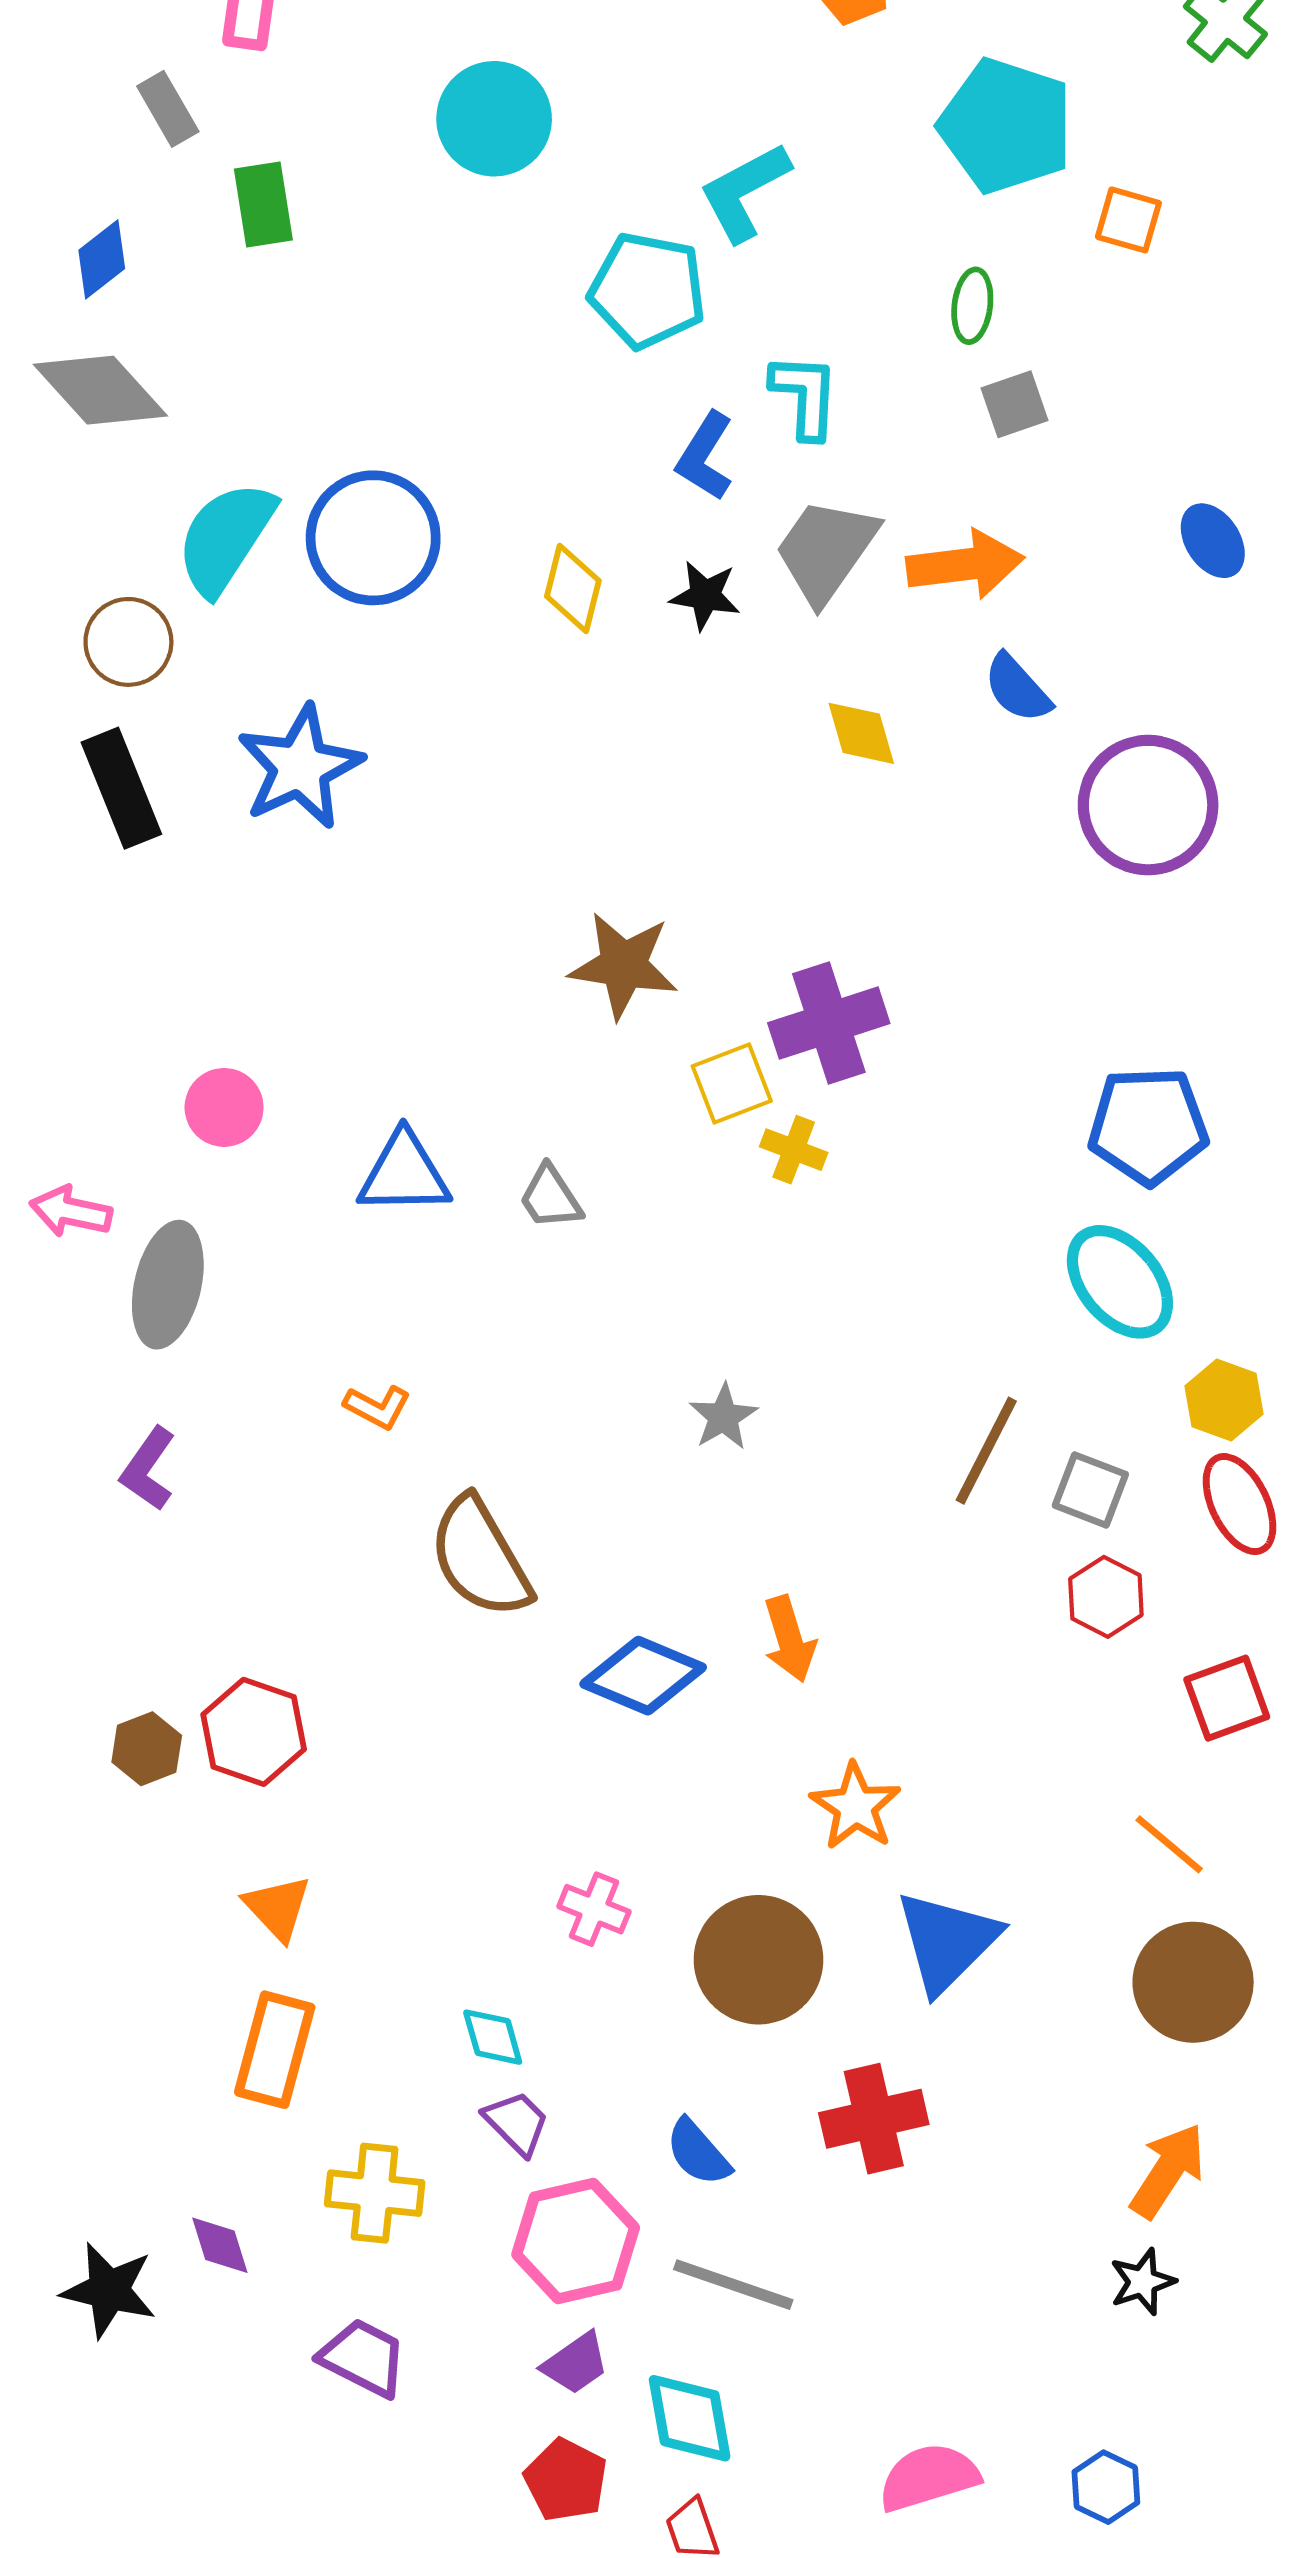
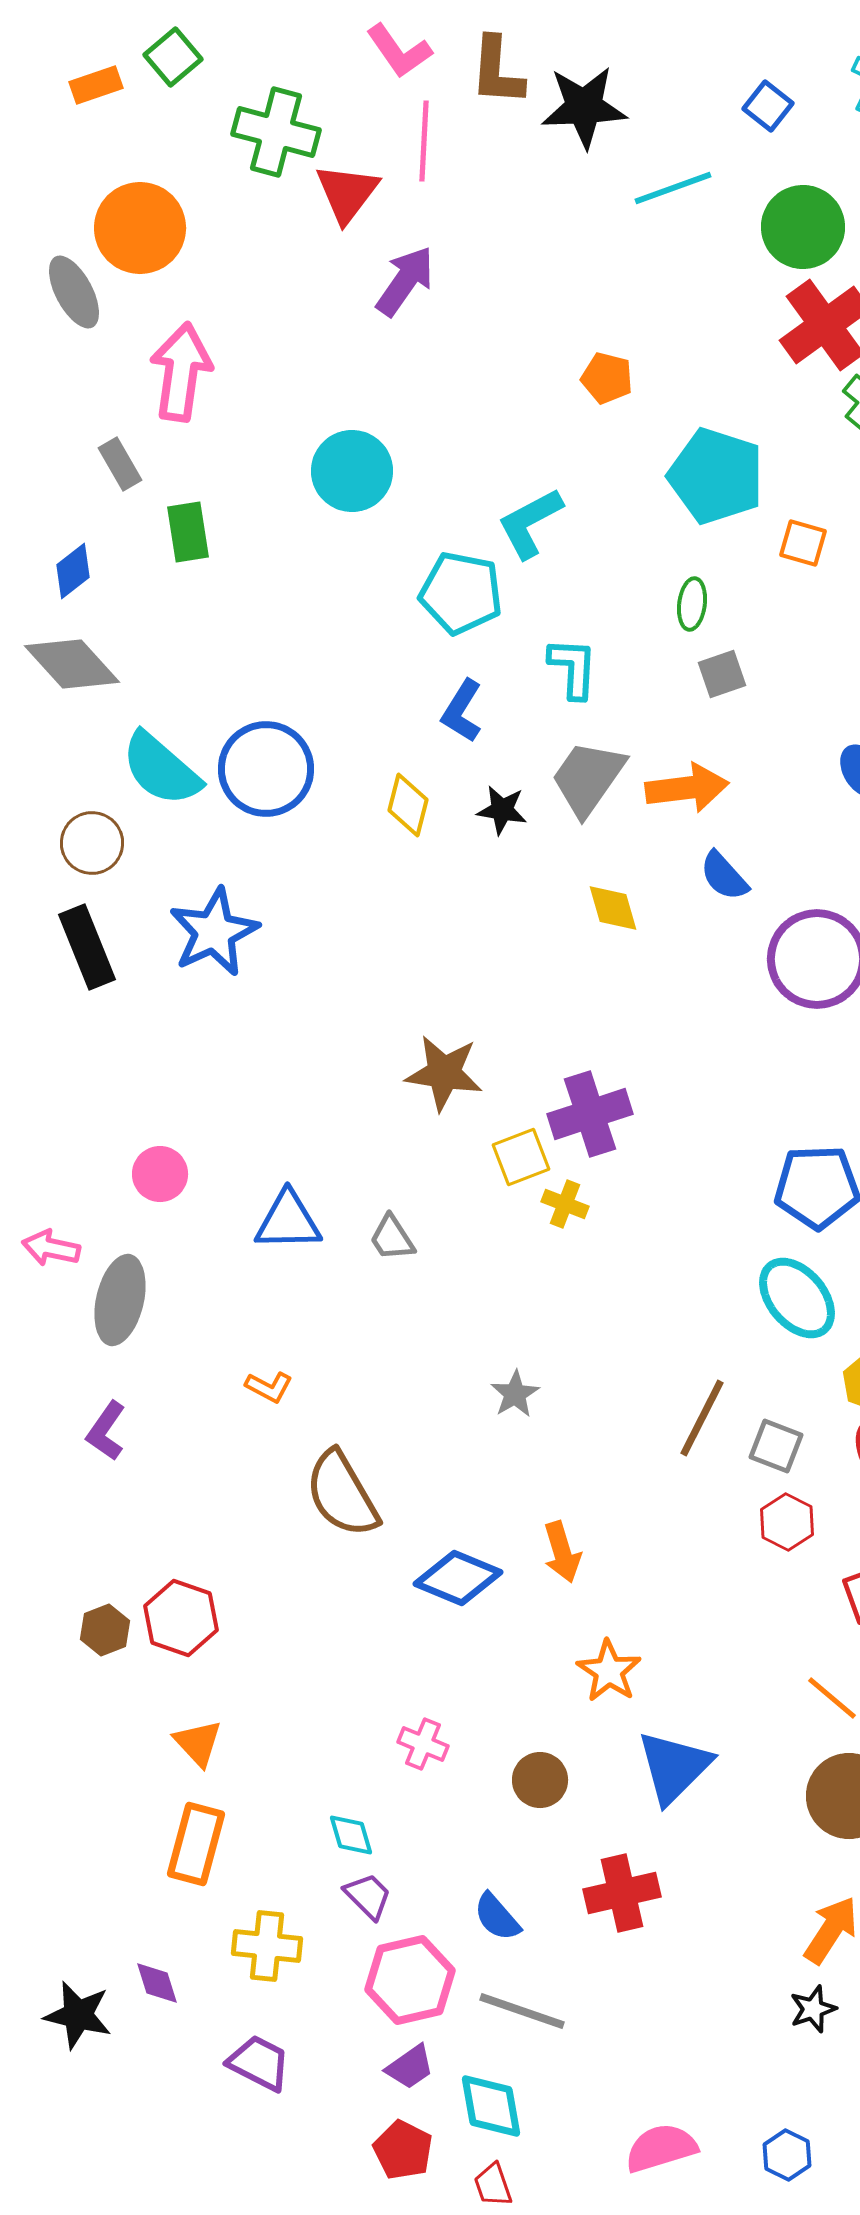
blue L-shape: (705, 456) -> (462, 711), moved
cyan semicircle: (225, 538) -> (161, 769), turned -82
brown circle: (759, 1960) -> (540, 1780), size x0.6

